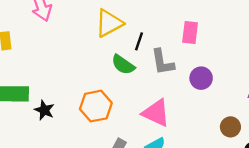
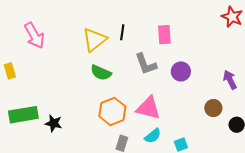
black line: (139, 41) -> (122, 32), moved
green semicircle: (123, 65) -> (101, 73), moved
orange hexagon: (96, 106) -> (112, 111), moved

